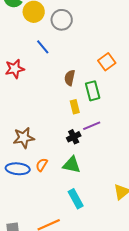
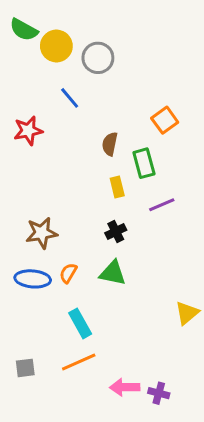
purple line: (92, 126) -> (162, 205), moved
cyan rectangle: (76, 199) -> (80, 323), moved

